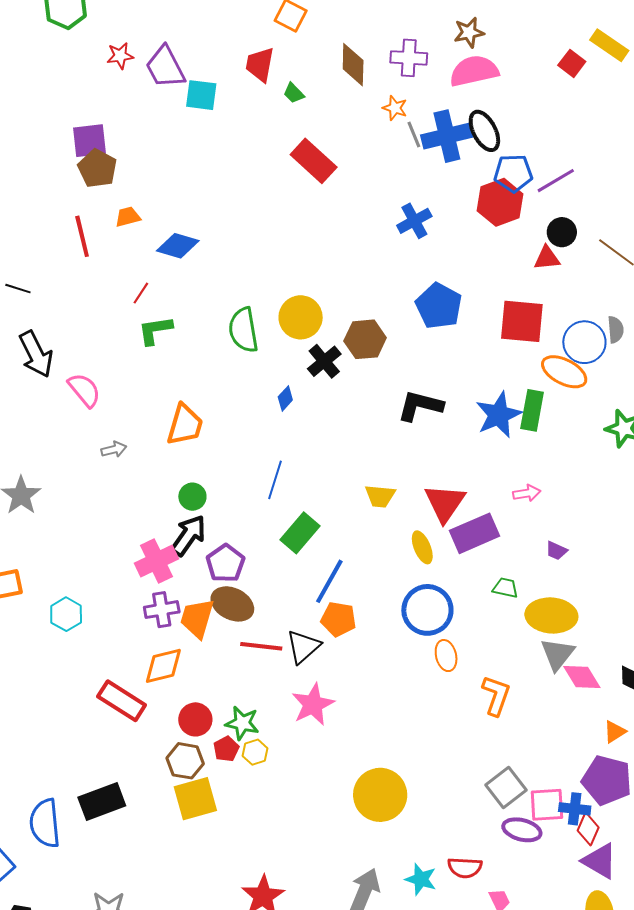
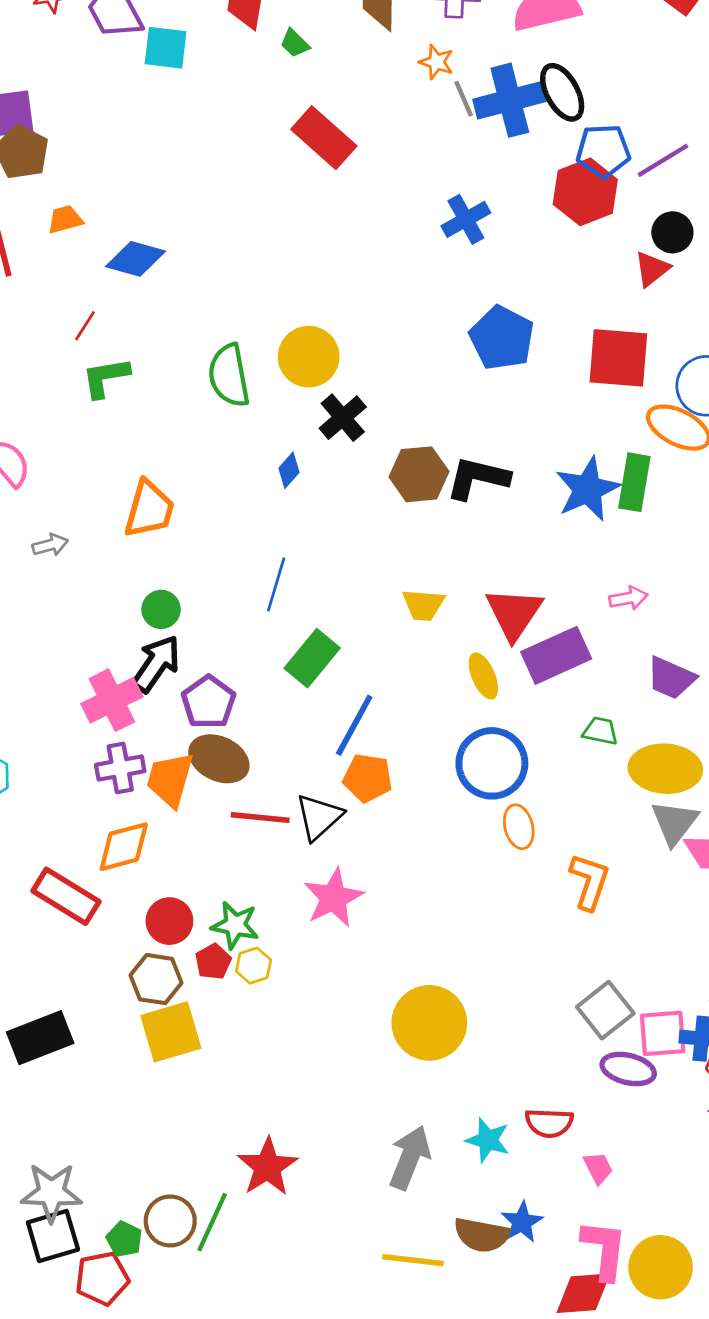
red triangle: (547, 258) -> (652, 269), turned -32
brown hexagon: (365, 339) -> (419, 474), moved
purple trapezoid: (556, 551) -> (671, 678), size x1.6

